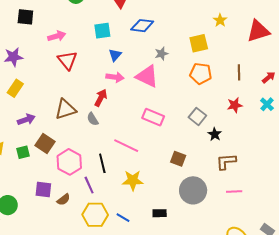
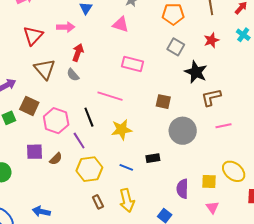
red triangle: (67, 60) -> (33, 36), moved, turned 30
pink triangle: (147, 76) -> (121, 25), size x0.7
pink arrow: (115, 77) -> (66, 27), moved
brown triangle: (65, 109) -> (45, 69), turned -45
gray square: (197, 116) -> (176, 47), moved
black star: (215, 134) -> (196, 72), size x1.6
blue line: (123, 218) -> (126, 167), moved

